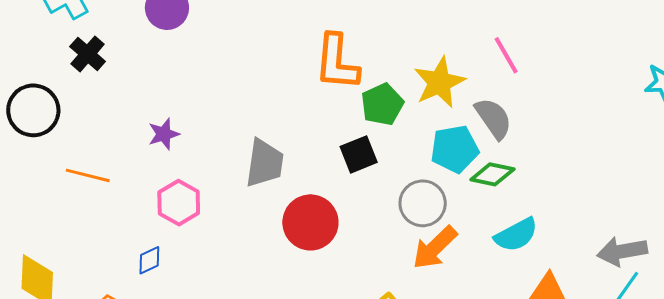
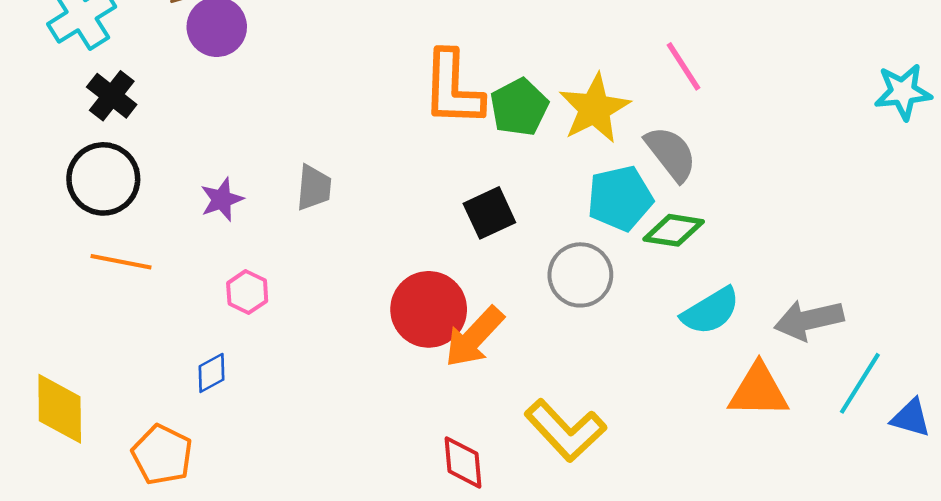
green pentagon: (382, 104) -> (519, 107), moved
black circle: (33, 110) -> (103, 179), moved
gray trapezoid: (265, 163) -> (314, 188), moved, size x0.7
pink hexagon: (179, 203) -> (247, 292), size x0.7
orange arrow: (435, 248) -> (474, 337), moved
gray arrow: (622, 251) -> (809, 320), moved

